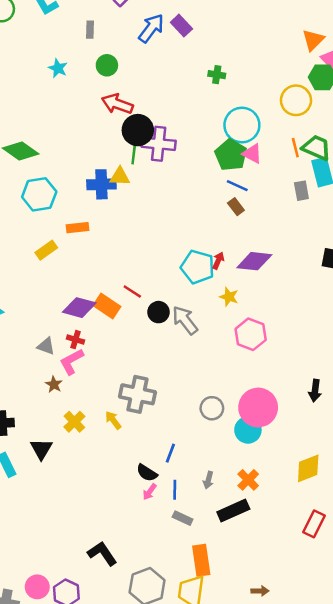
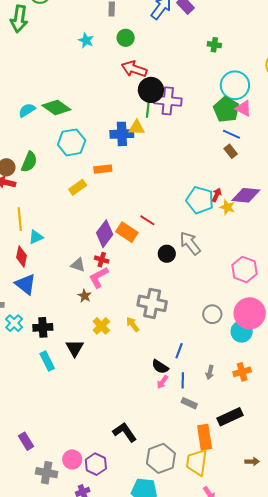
yellow star: (229, 297) -> (227, 207), moved
purple diamond: (79, 308) -> (105, 234), turned -68
black circle: (159, 312) -> (167, 254), moved
pink hexagon: (251, 334) -> (244, 269), moved
orange cross: (248, 480) -> (242, 372), turned 30
black rectangle: (233, 511) -> (230, 417), moved

